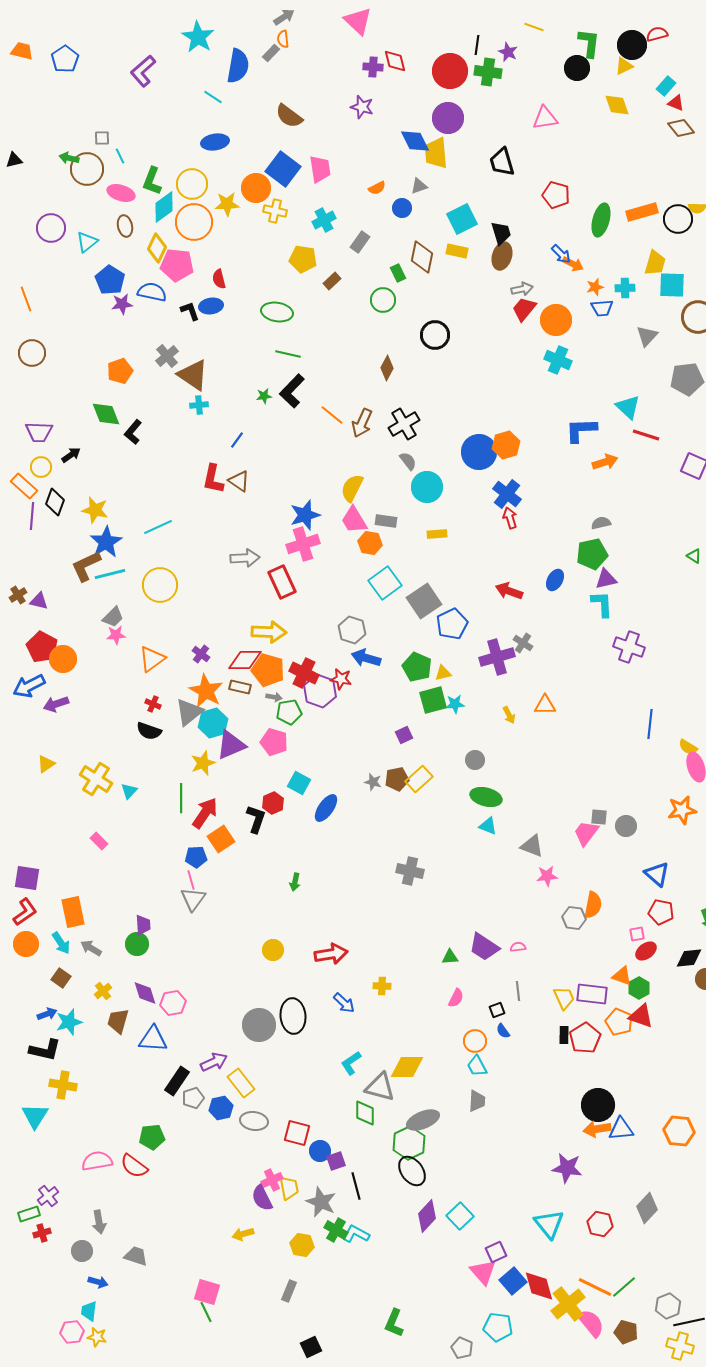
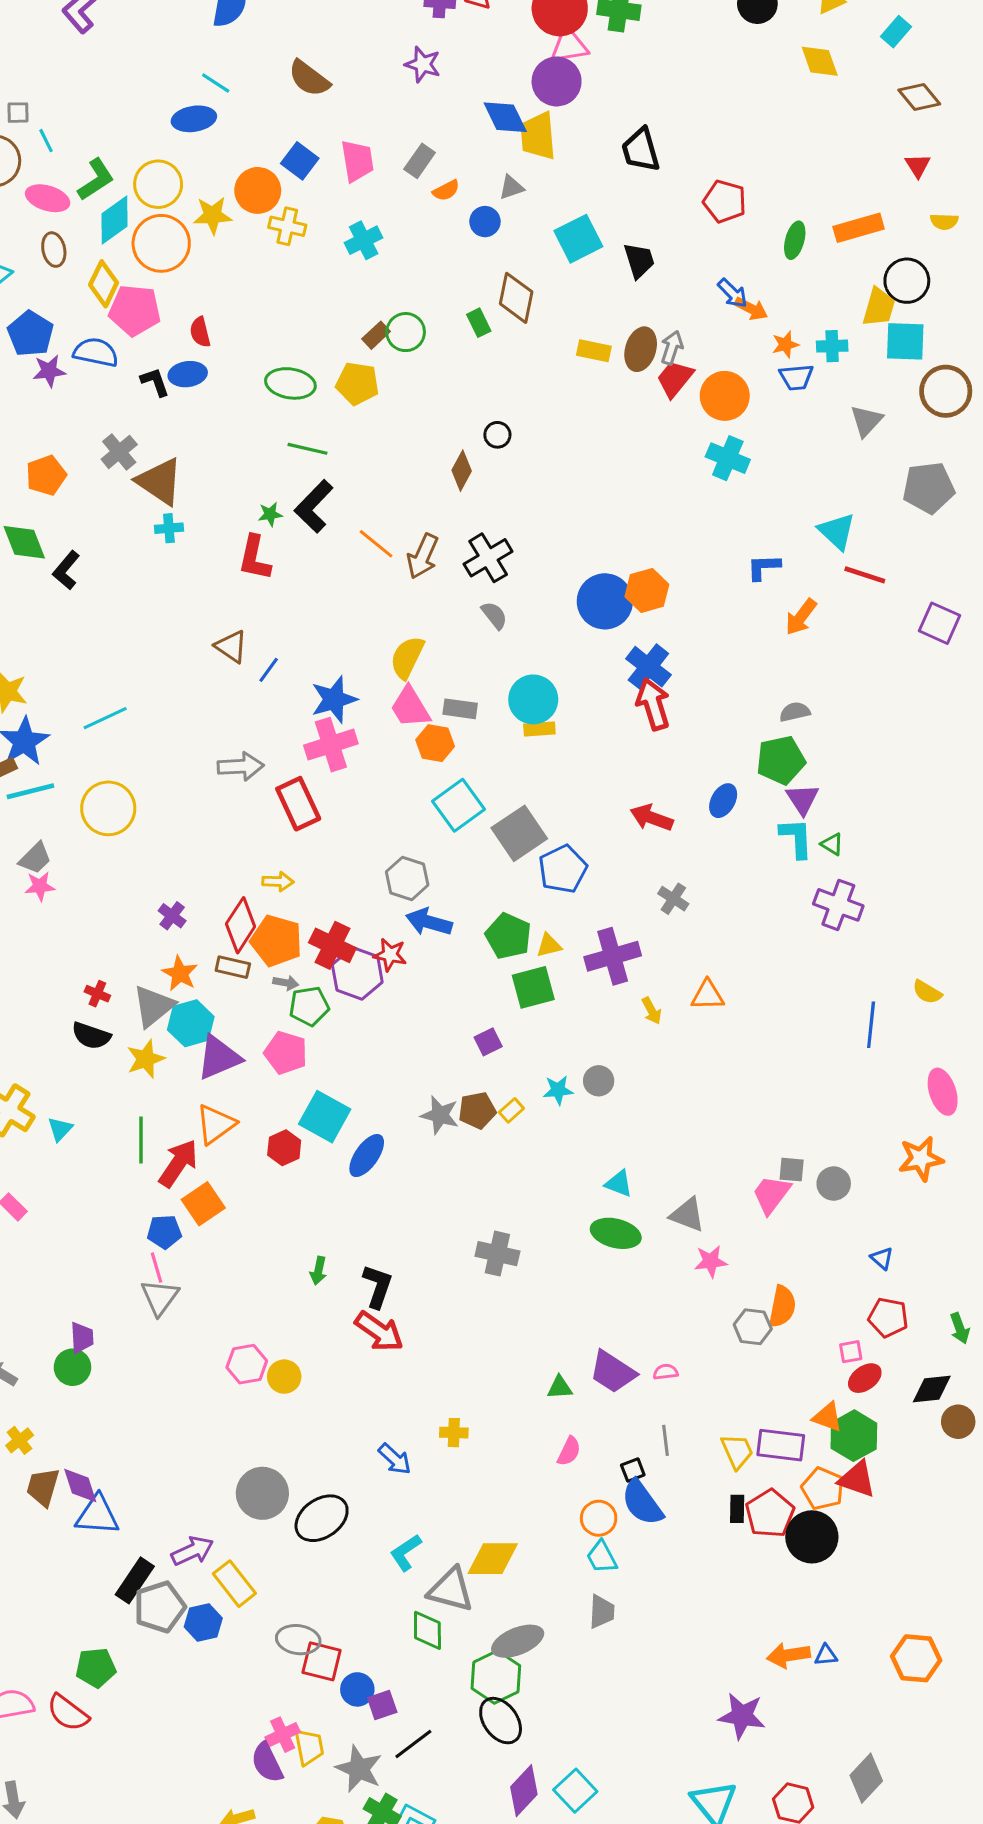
cyan line: (213, 97) -> (216, 83), moved
red triangle: (676, 103) -> (918, 166), moved, turned 36
pink triangle: (545, 118) -> (569, 46), moved
blue square: (283, 169) -> (300, 161), size x0.7
green L-shape: (152, 181) -> (96, 180), turned -144
black circle: (678, 219) -> (907, 281), moved
green ellipse: (601, 220) -> (795, 240), size x0.7
gray rectangle: (360, 242) -> (420, 161), moved
yellow rectangle: (457, 251) -> (594, 351), moved
brown ellipse: (502, 256) -> (641, 349), moved
yellow pentagon: (303, 259) -> (357, 383), moved
gray arrow: (522, 289) -> (672, 348), turned -60
green circle: (383, 300) -> (406, 332), moved
black circle: (435, 335) -> (497, 435), moved, size x0.6
blue L-shape: (581, 430) -> (764, 567), size x0.7
blue line: (237, 440) -> (269, 670), moved
orange arrow: (605, 462) -> (801, 617), turned 145
red L-shape: (213, 479) -> (255, 558), moved
cyan circle: (427, 487) -> (533, 699), moved
red arrow: (510, 518) -> (653, 704), size x1.5
green triangle: (694, 556) -> (832, 844), moved
purple triangle: (606, 579) -> (803, 799), turned -50
yellow arrow: (269, 632) -> (278, 882), size x0.6
purple cross: (497, 657) -> (613, 956), moved
orange triangle: (152, 659) -> (216, 1124), moved
red diamond: (245, 660) -> (241, 925), turned -56
orange star: (206, 691) -> (180, 973), size x0.7
cyan star: (455, 704) -> (558, 1090), moved
yellow semicircle: (688, 747) -> (927, 992), moved
yellow star: (203, 763) -> (146, 1059), moved
yellow rectangle: (419, 779) -> (511, 1110), size x0.6
gray star: (373, 782) -> (440, 1115), size x1.4
cyan square: (299, 783) -> (325, 1117), size x1.4
green ellipse: (486, 797) -> (616, 1233), moved
black L-shape: (256, 819) -> (378, 1286), moved
blue triangle: (657, 874) -> (882, 1258), size x0.6
red arrow: (331, 954) -> (379, 1331), moved, turned 44
green hexagon: (639, 988) -> (854, 1436), size x1.4
purple diamond: (145, 993) -> (80, 1486), moved
pink hexagon: (173, 1003) -> (247, 1364), moved
black ellipse: (293, 1016) -> (322, 1518), moved, turned 60
blue semicircle: (503, 1031) -> (642, 1503), size x2.0
gray pentagon: (193, 1098) -> (160, 1607), size x1.5
black circle: (598, 1105) -> (812, 1537), moved
gray ellipse: (254, 1121) -> (298, 1640), moved
blue triangle: (621, 1129) -> (826, 1655), size x0.6
black line: (356, 1186) -> (413, 1744), turned 68

